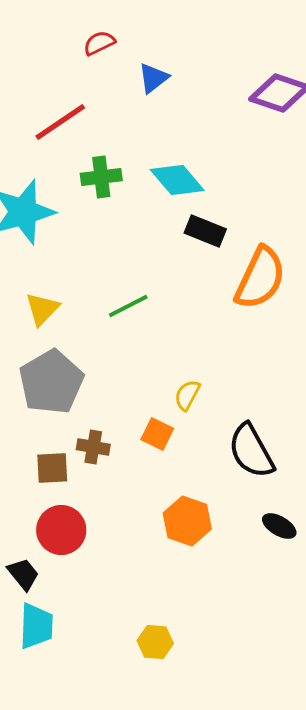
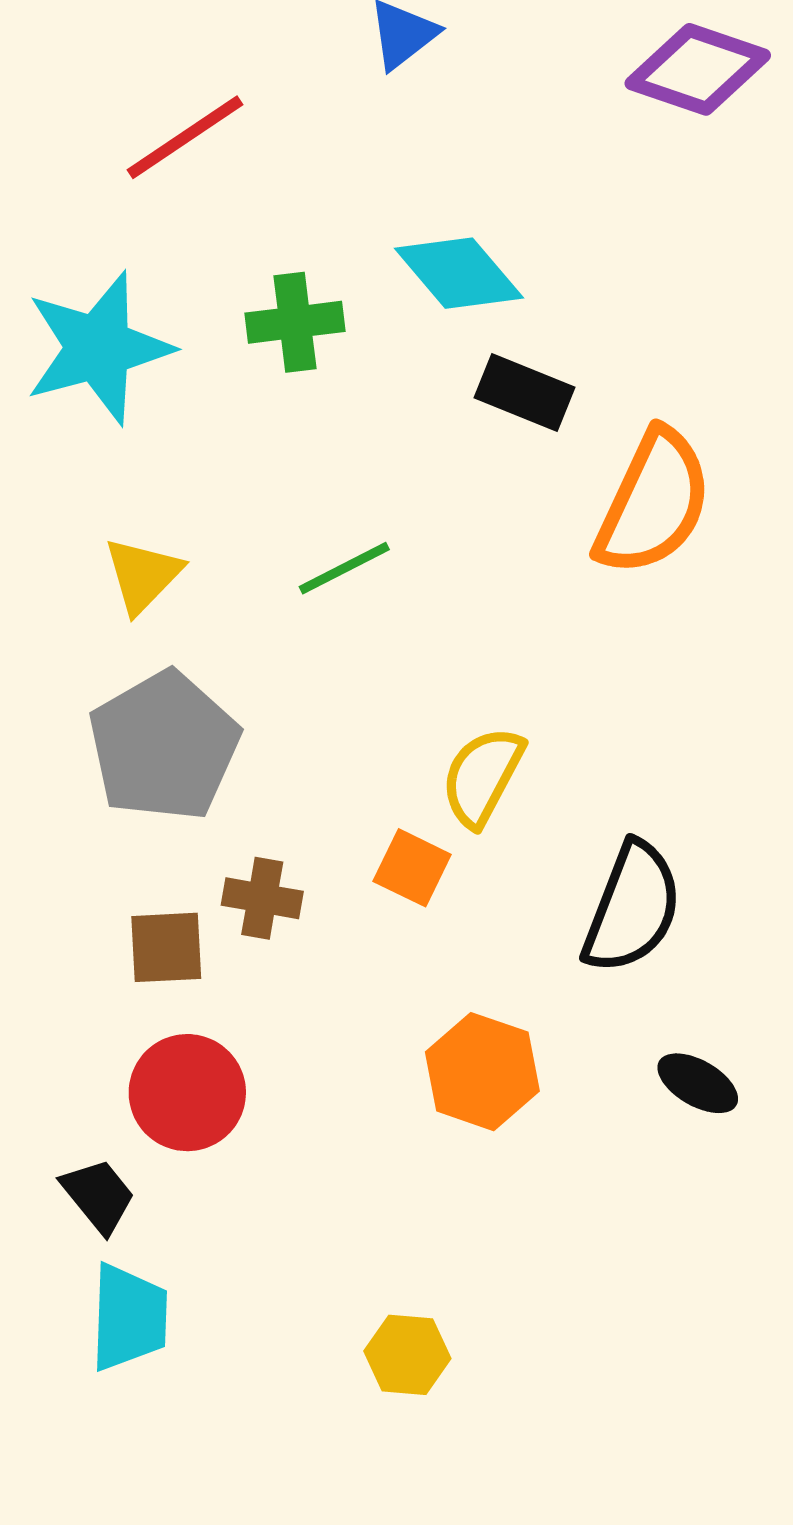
green cross: (101, 177) -> (295, 322), moved
yellow semicircle: (187, 395) -> (482, 777), size x1.4
black semicircle: (251, 451) -> (632, 908), turned -130

